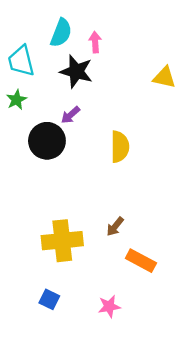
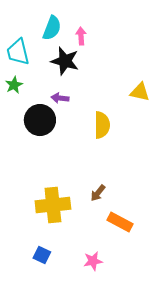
yellow triangle: (164, 77) -> (140, 92), moved
purple arrow: (70, 115) -> (60, 98), turned 48

